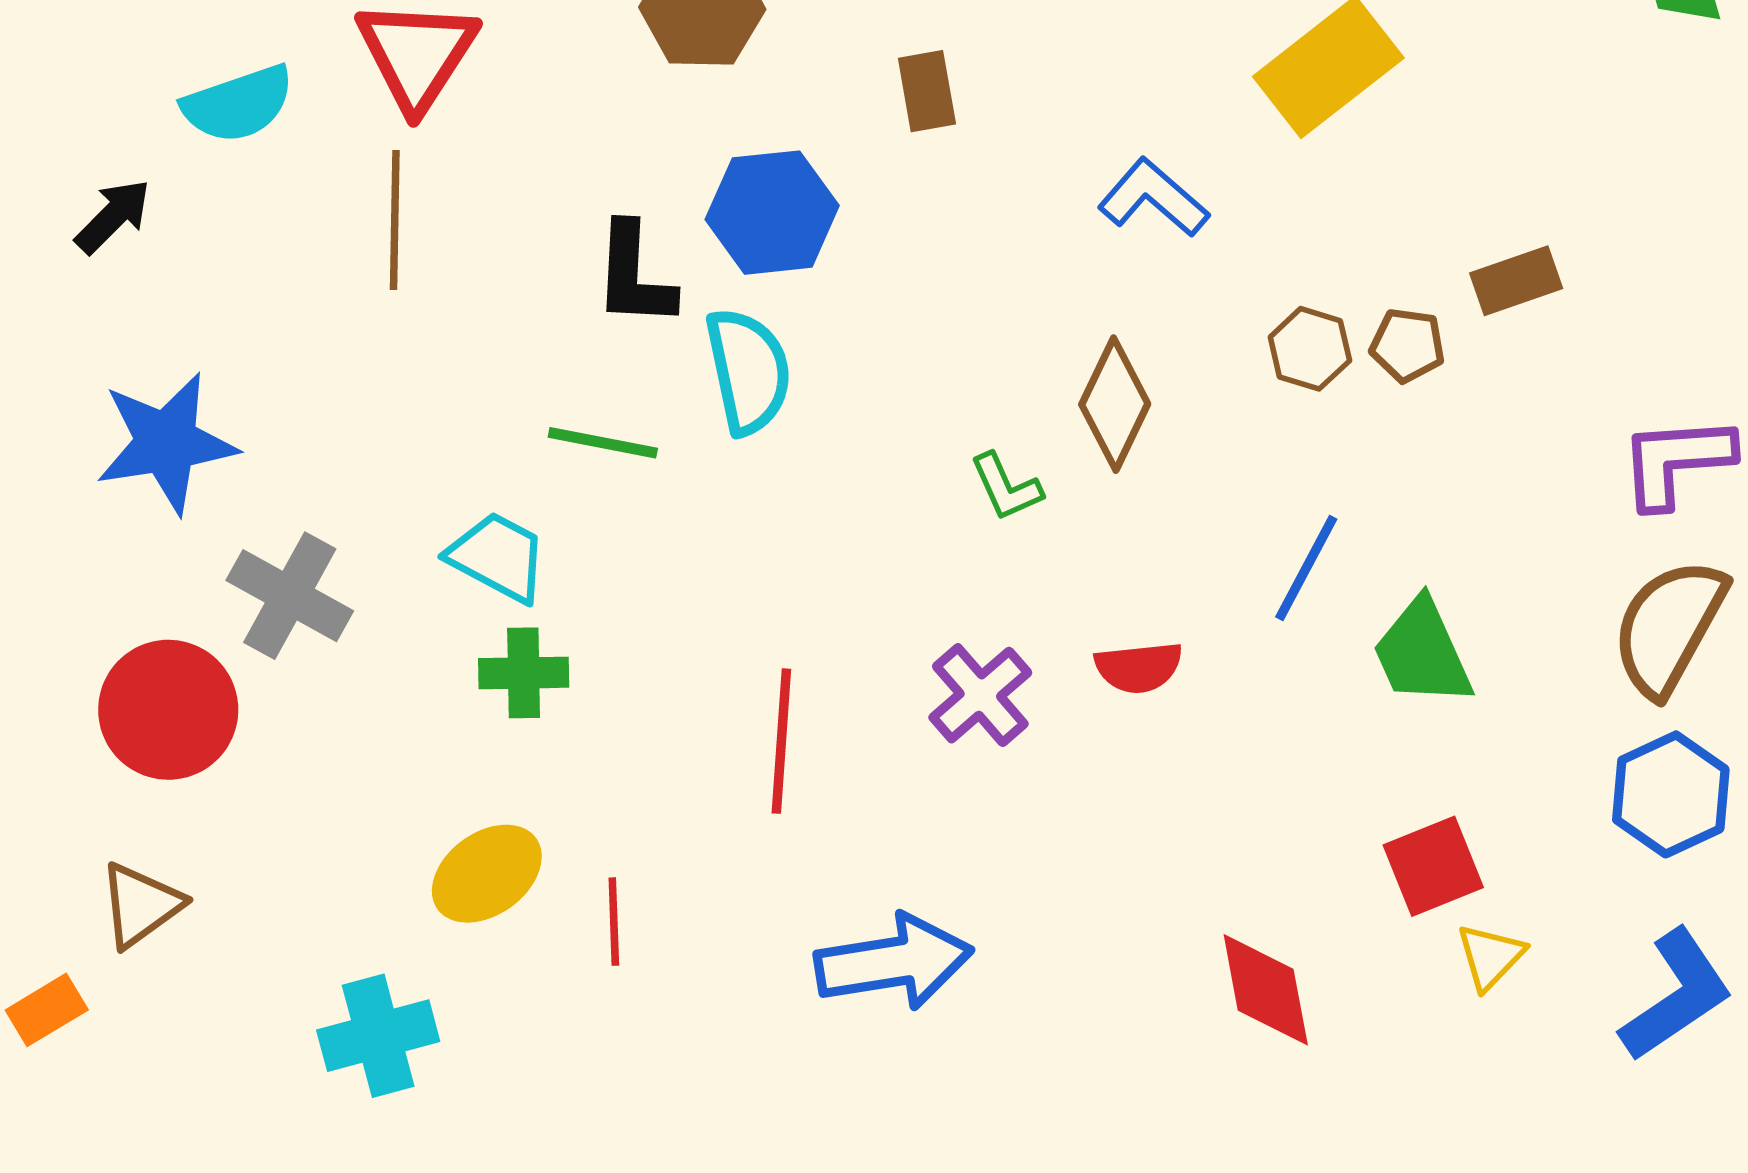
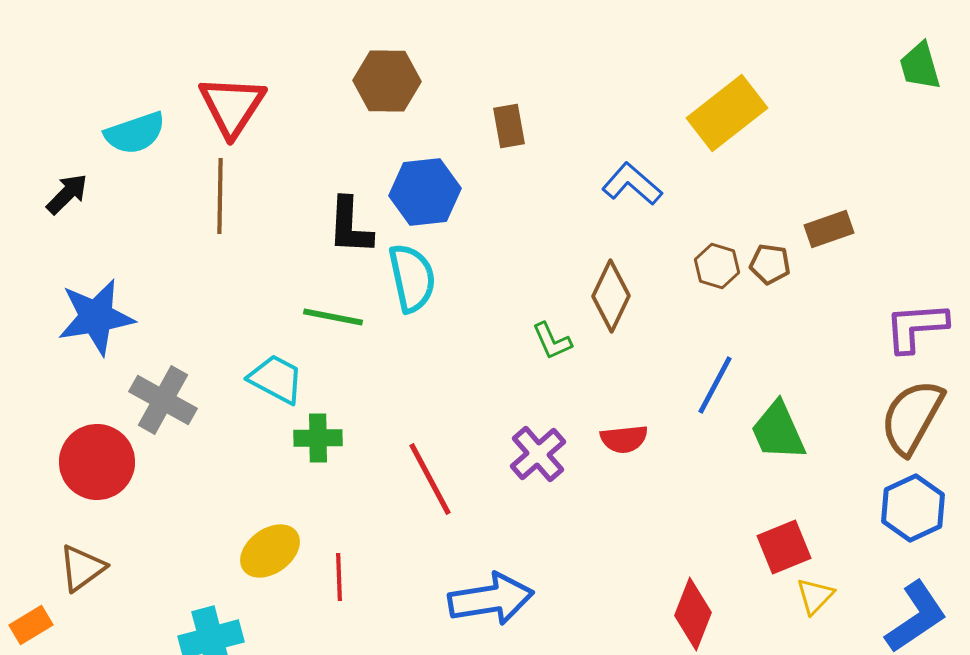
green cross: (524, 673) -> (318, 438), moved
red line: (781, 741) -> (430, 479), turned -32
red diamond: (1266, 990) -> (693, 614), turned 32

